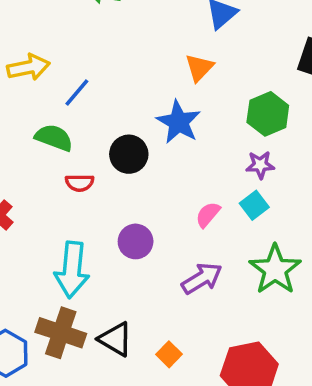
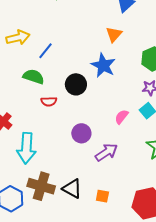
cyan arrow: (72, 270) -> (26, 148), moved
purple arrow: (202, 278) -> (106, 152), moved
orange square: (169, 354) -> (102, 196), turned -32

